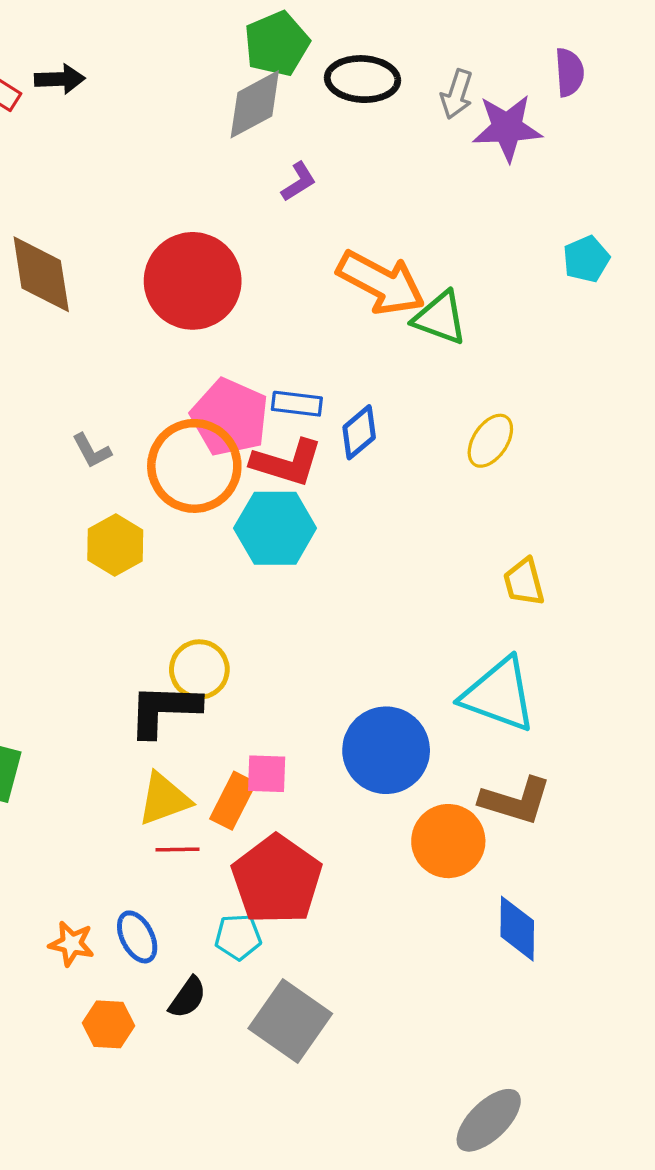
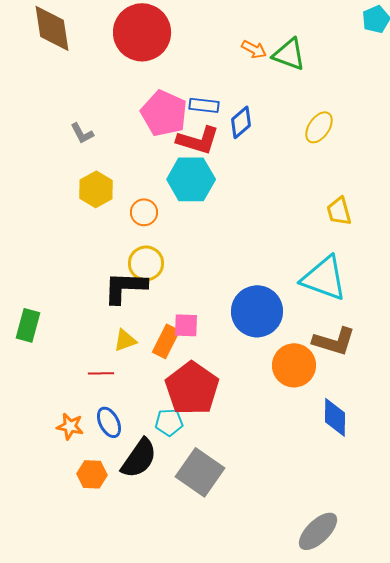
orange arrow: (381, 283) -> (254, 49), moved, size x0.5
orange circle: (194, 466) -> (144, 212), moved, size x0.5
yellow triangle: (164, 799) -> (125, 340), size x0.7
red line: (177, 849) -> (101, 373), moved
black semicircle: (188, 997) -> (139, 458), size x1.6

